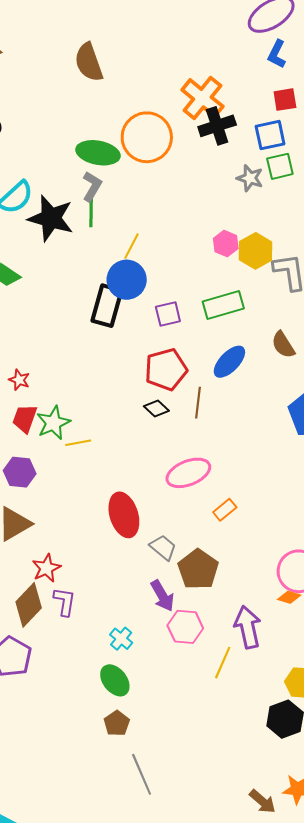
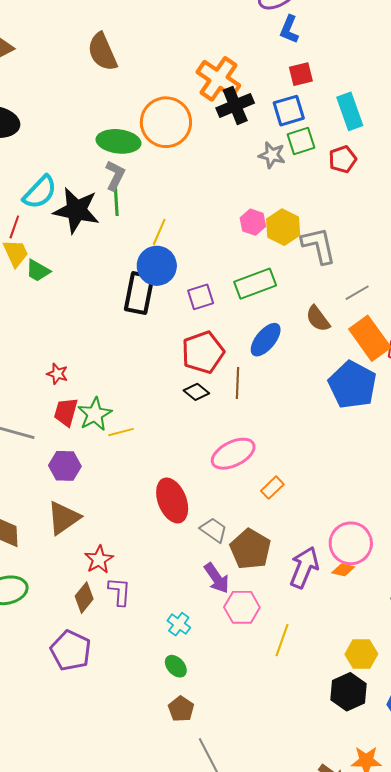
brown diamond: (29, 605) -> (84, 598), size x0.7
purple arrow: (248, 627) -> (304, 567), moved, turned 39
green ellipse: (115, 680) -> (176, 666), size x0.7

